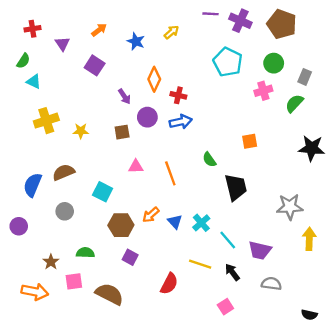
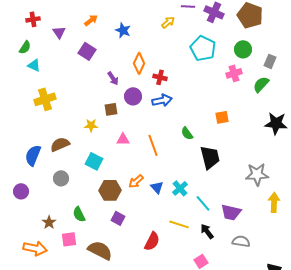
yellow arrow: (171, 32) -> (168, 22), moved
yellow star: (81, 131) -> (91, 125), moved
green semicircle: (85, 253) -> (79, 214), turned -119

